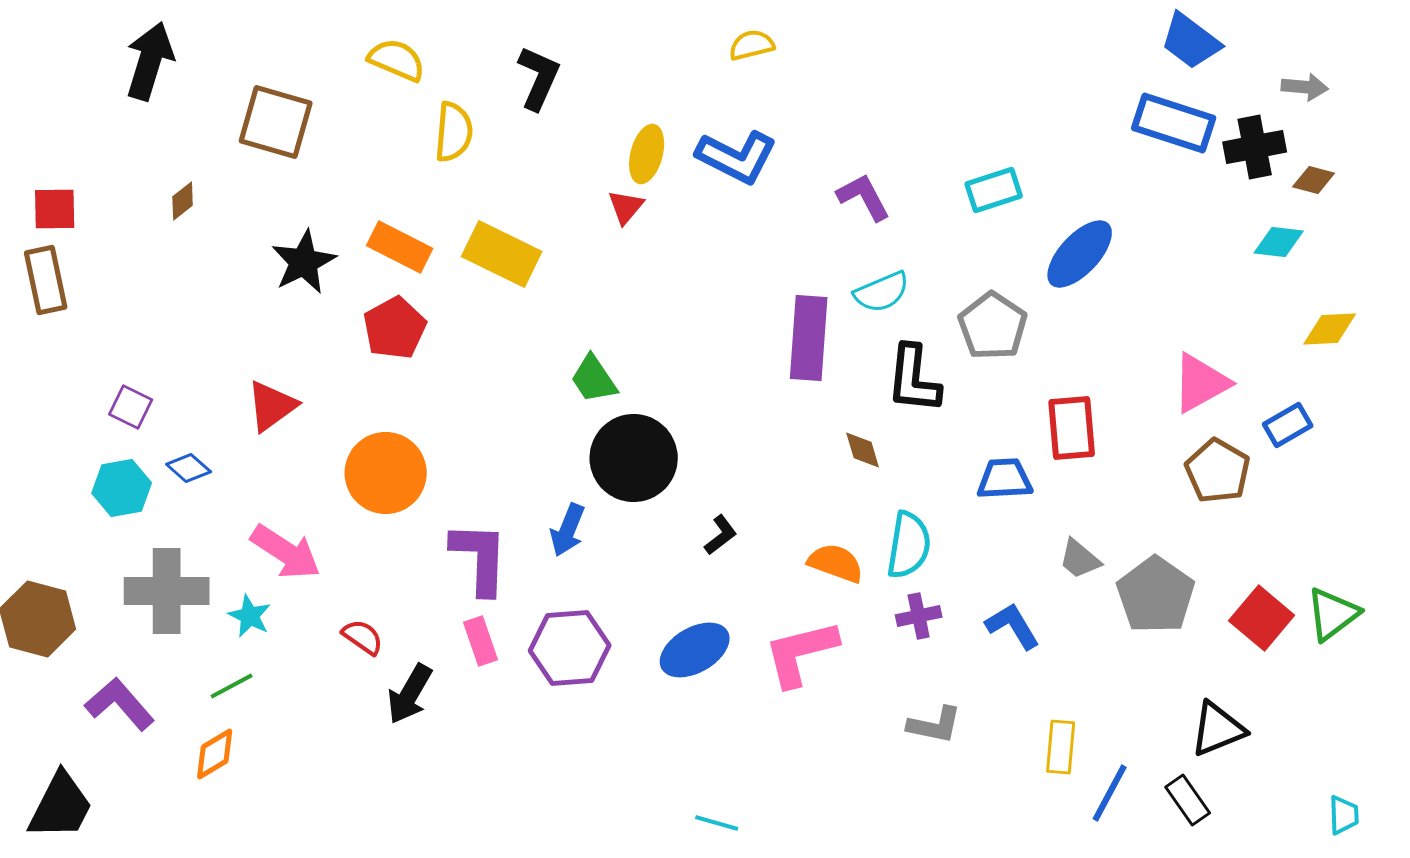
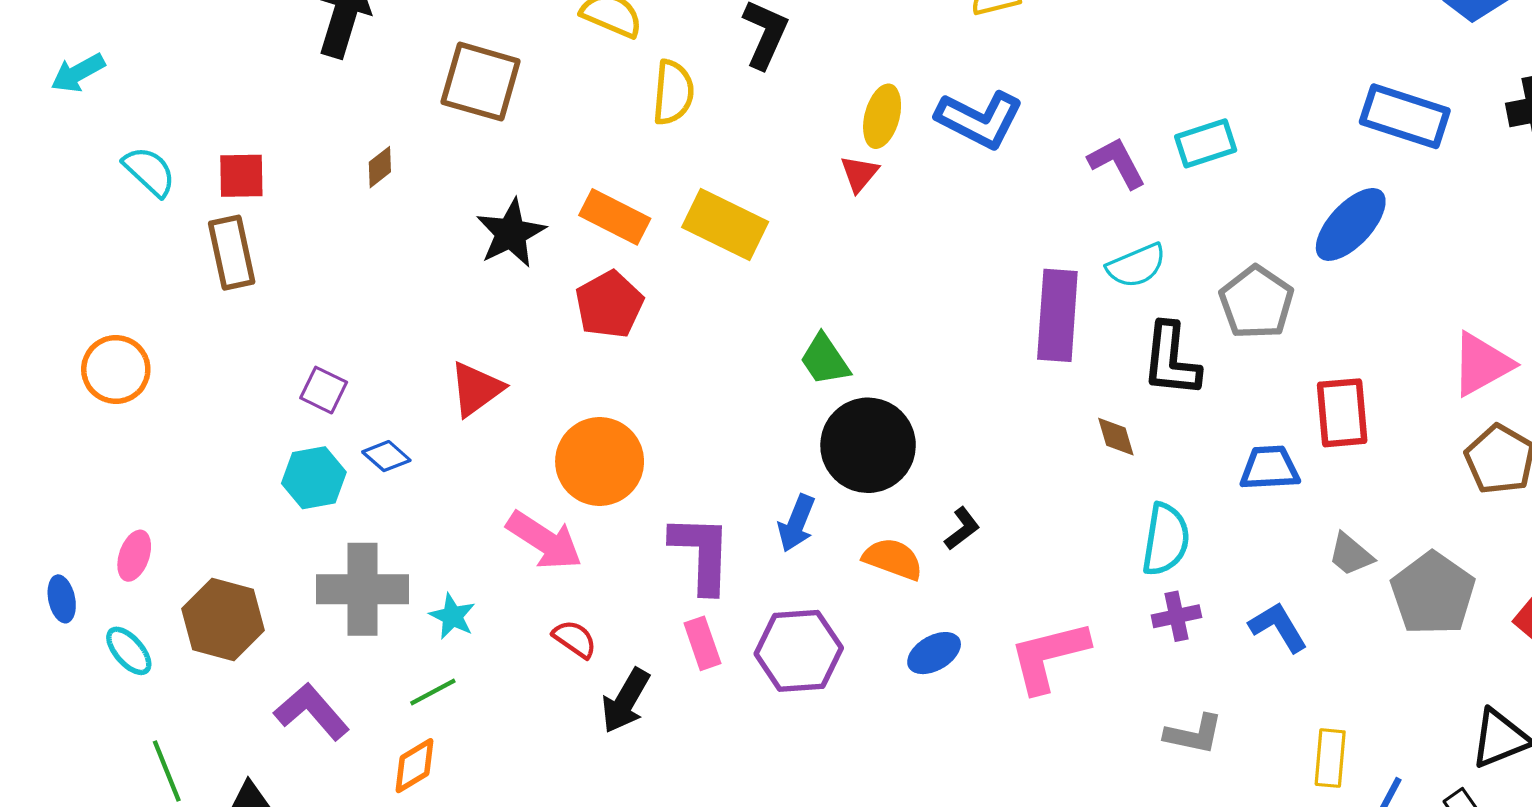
blue rectangle: (1174, 123) -> (1405, 116), moved
cyan rectangle: (994, 190) -> (1206, 143), moved
pink arrow: (286, 552) -> (544, 540), moved
orange semicircle: (836, 563) -> (893, 559), moved
blue ellipse: (695, 650) -> (934, 653), size x0.7

